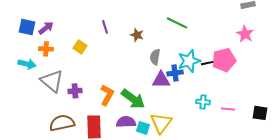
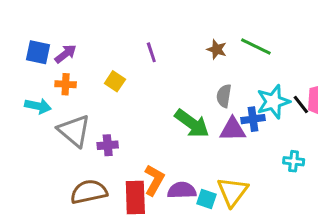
brown star: (137, 35) -> (217, 49), moved
black line: (208, 63) -> (301, 105), turned 64
orange L-shape: (107, 95) -> (154, 180), moved
green arrow: (133, 99) -> (192, 123), moved

